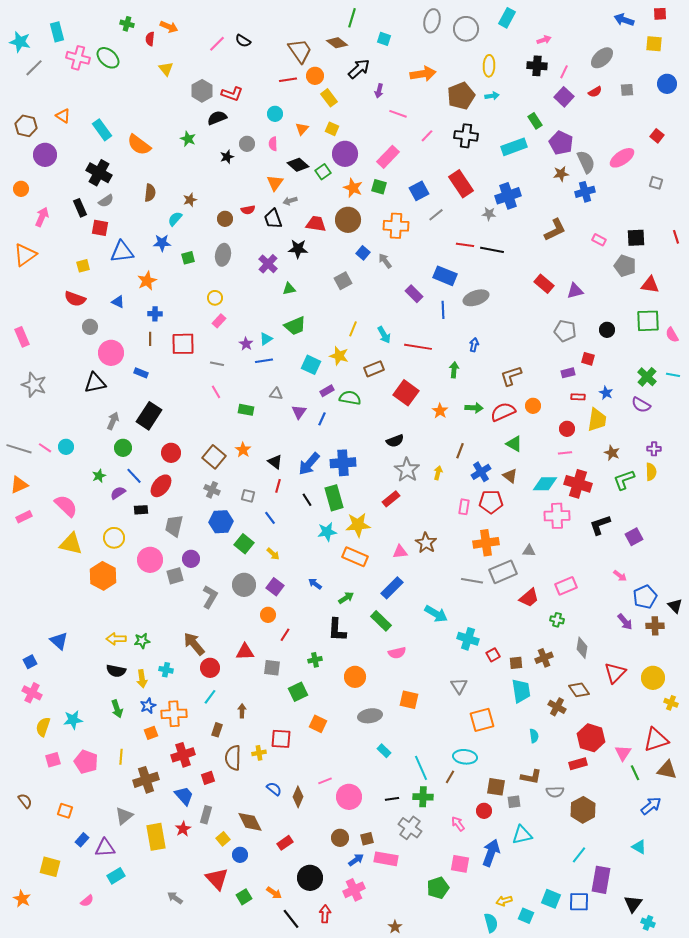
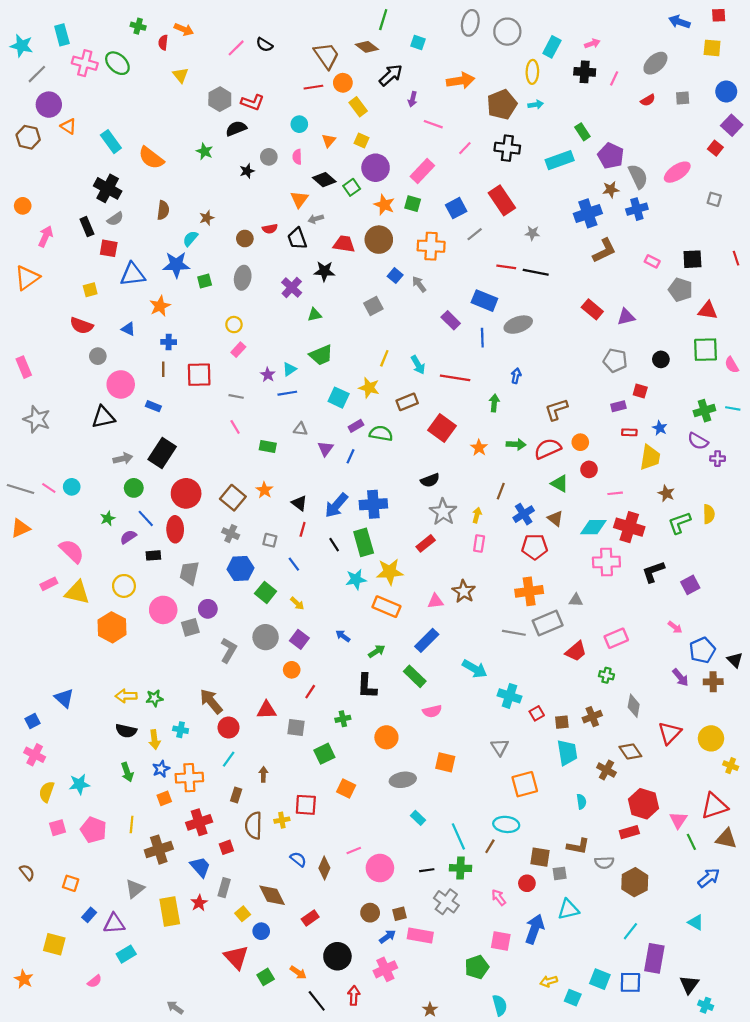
cyan rectangle: (507, 18) -> (552, 47), moved
purple square: (564, 97) -> (732, 125), moved
purple circle: (45, 155) -> (49, 105), moved
blue cross: (508, 196) -> (588, 213), moved
blue star: (162, 243) -> (176, 265), size x1.4
green cross: (647, 377) -> (704, 411), turned 30
gray arrow: (113, 421) -> (123, 459), turned 54
red circle: (567, 429) -> (589, 469), moved
purple cross: (654, 449) -> (718, 459), moved
red circle: (171, 453) -> (186, 493), size x1.4
red ellipse: (161, 486) -> (175, 529), turned -40
pink rectangle: (464, 507) -> (479, 543), moved
pink rectangle: (24, 517) -> (49, 584), moved
gray arrow: (175, 898) -> (175, 1007), moved
cyan semicircle: (491, 923) -> (500, 1005), moved

